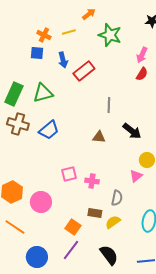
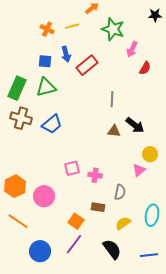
blue square: (37, 53) -> (45, 61), moved
pink arrow: (142, 55) -> (132, 49), moved
brown triangle: (99, 137) -> (114, 131), moved
yellow semicircle: (113, 222) -> (123, 223), moved

